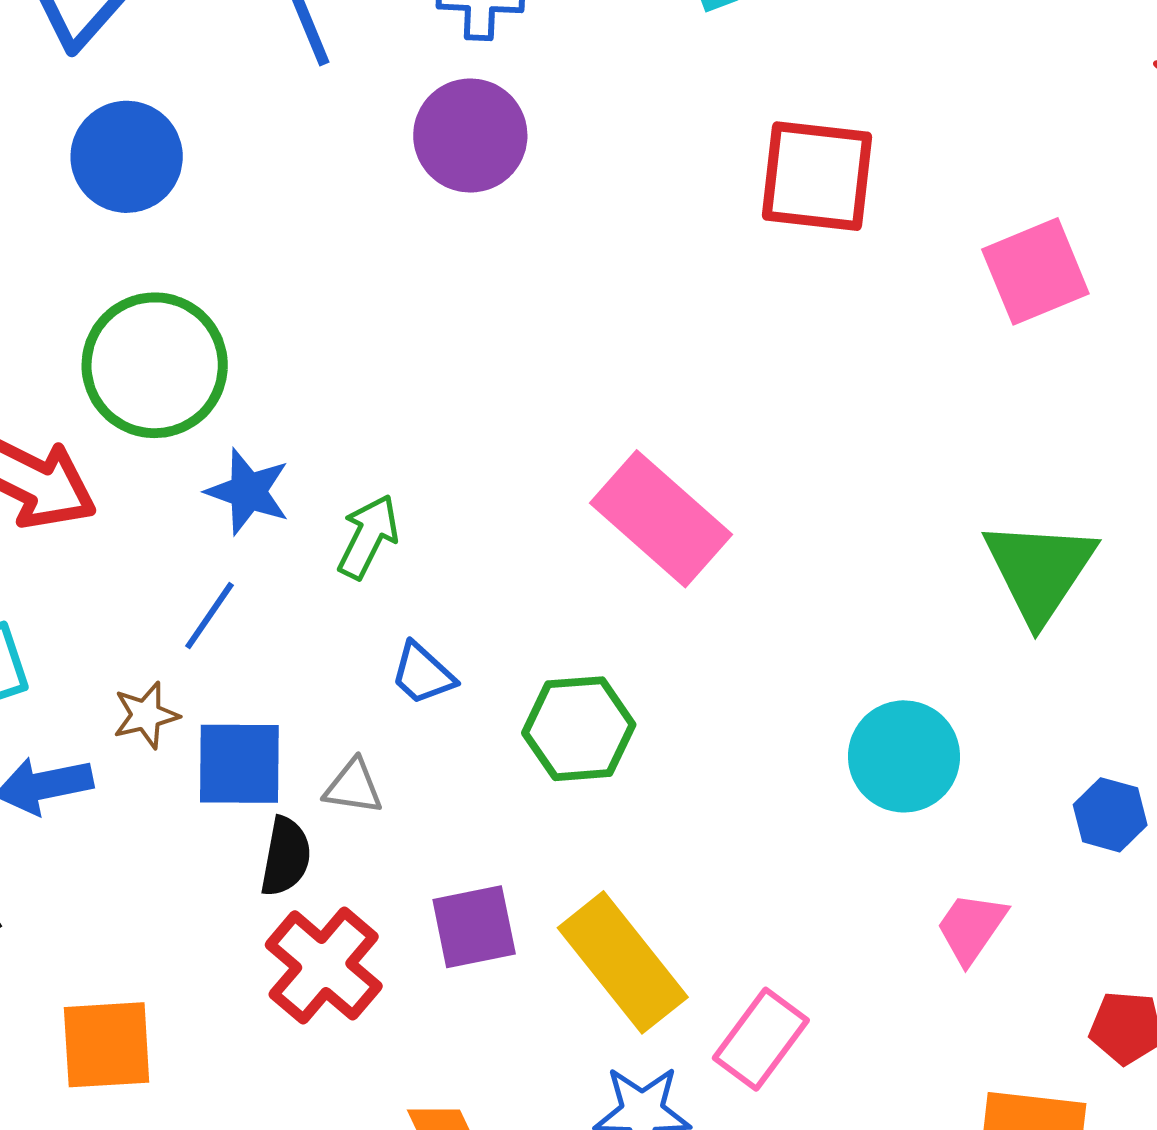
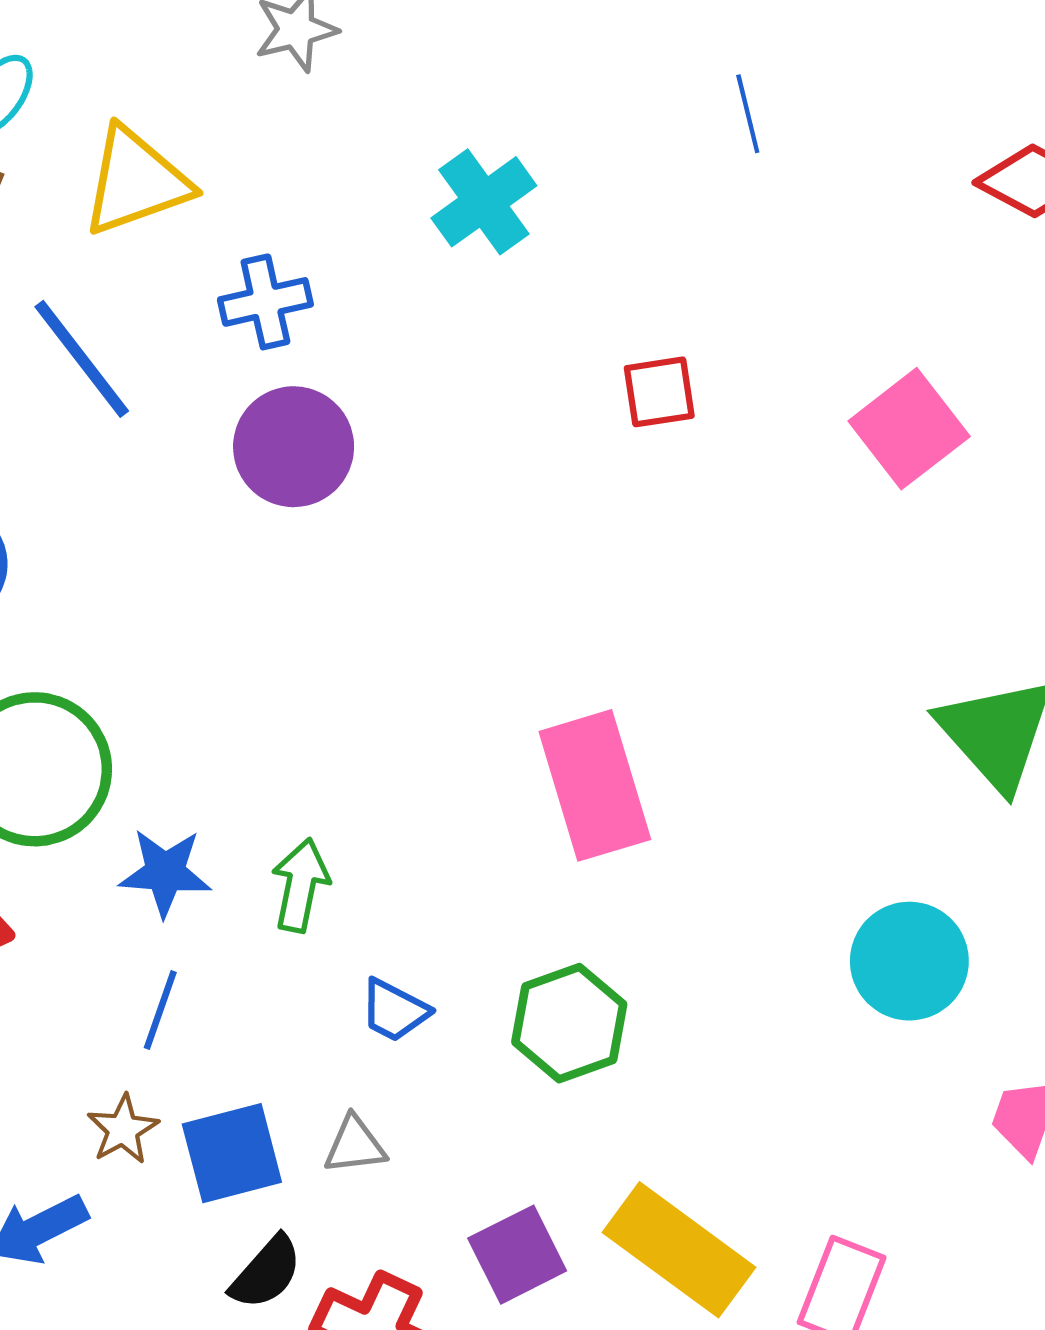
red square: (817, 176) -> (659, 392), size x0.6
pink rectangle: (661, 519) -> (595, 785), turned 47
black semicircle: (286, 857) -> (266, 1273), moved, turned 46

